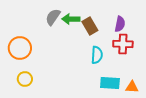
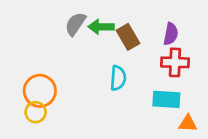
orange circle: (20, 48) -> (40, 91), moved
cyan semicircle: (97, 55) -> (118, 78), moved
cyan rectangle: (110, 83) -> (166, 99), moved

